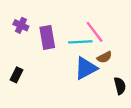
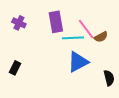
purple rectangle: (47, 37) -> (56, 22), moved
brown semicircle: (104, 57) -> (101, 37), moved

